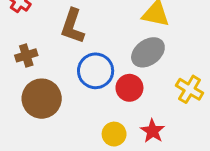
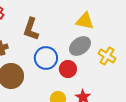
yellow cross: (190, 89) -> (107, 56), moved

